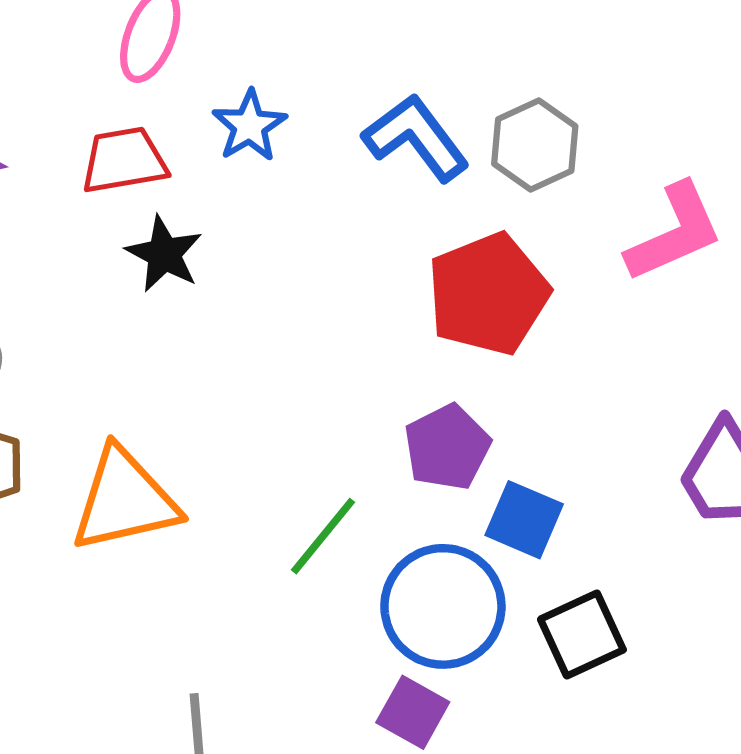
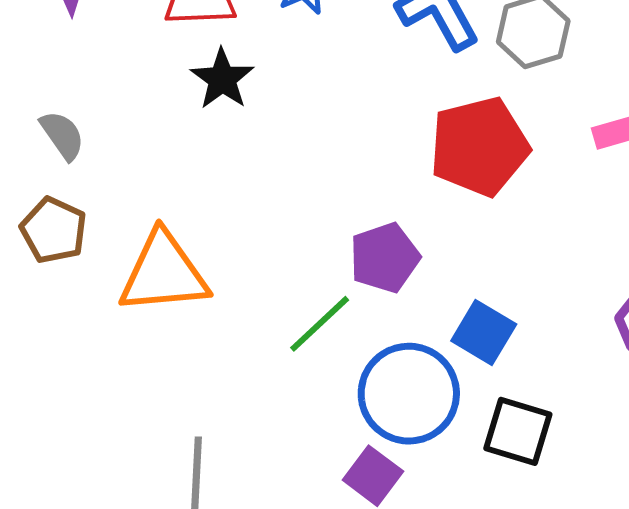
purple pentagon: (447, 447) -> (385, 258), moved
black square: (582, 635) -> (518, 431), turned 34

